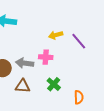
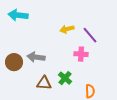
pink cross: (46, 57) -> (81, 54), moved
brown triangle: (23, 86) -> (44, 83), moved

